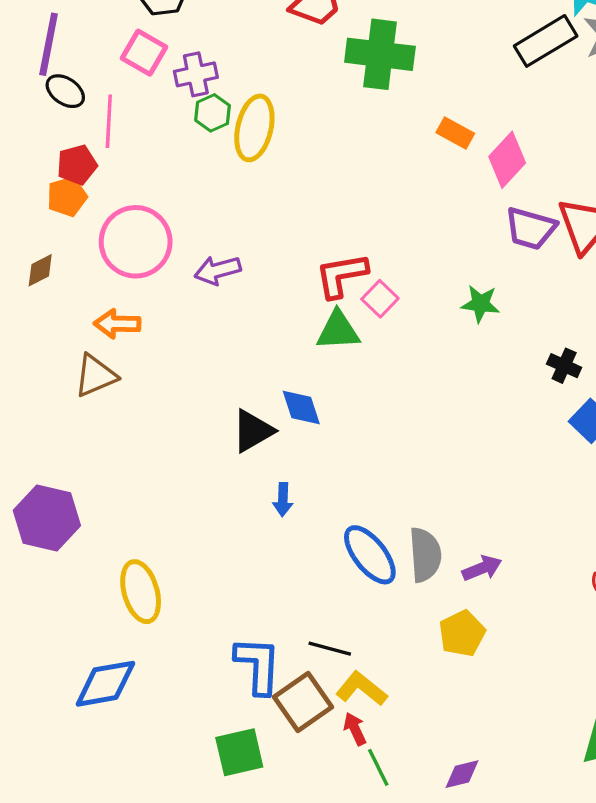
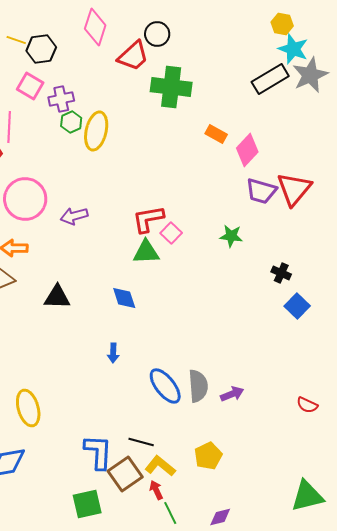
black triangle: (253, 431) -> (57, 297), moved, turned 32
yellow pentagon: (462, 633) -> (208, 456), moved

